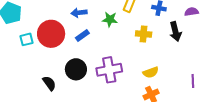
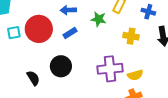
purple cross: (109, 70) -> (110, 69), moved

